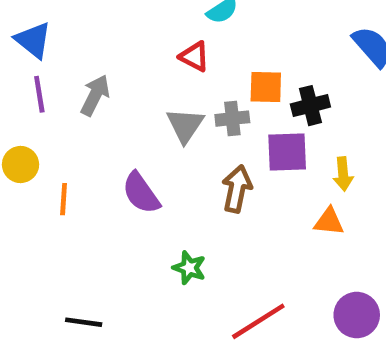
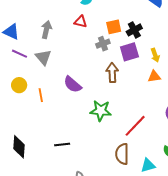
purple line: (39, 94) -> (20, 54), turned -42
gray arrow: (95, 95) -> (46, 30), moved
gray triangle: (185, 125) -> (43, 57), moved
green star: (189, 268) -> (101, 111), size x1.5

